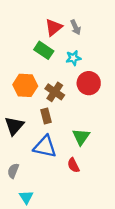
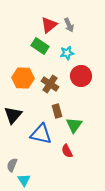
brown rectangle: (46, 116) -> (57, 111), moved
gray semicircle: (13, 171) -> (12, 165), moved

